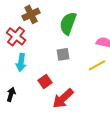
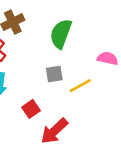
yellow line: (97, 65) -> (80, 86), moved

